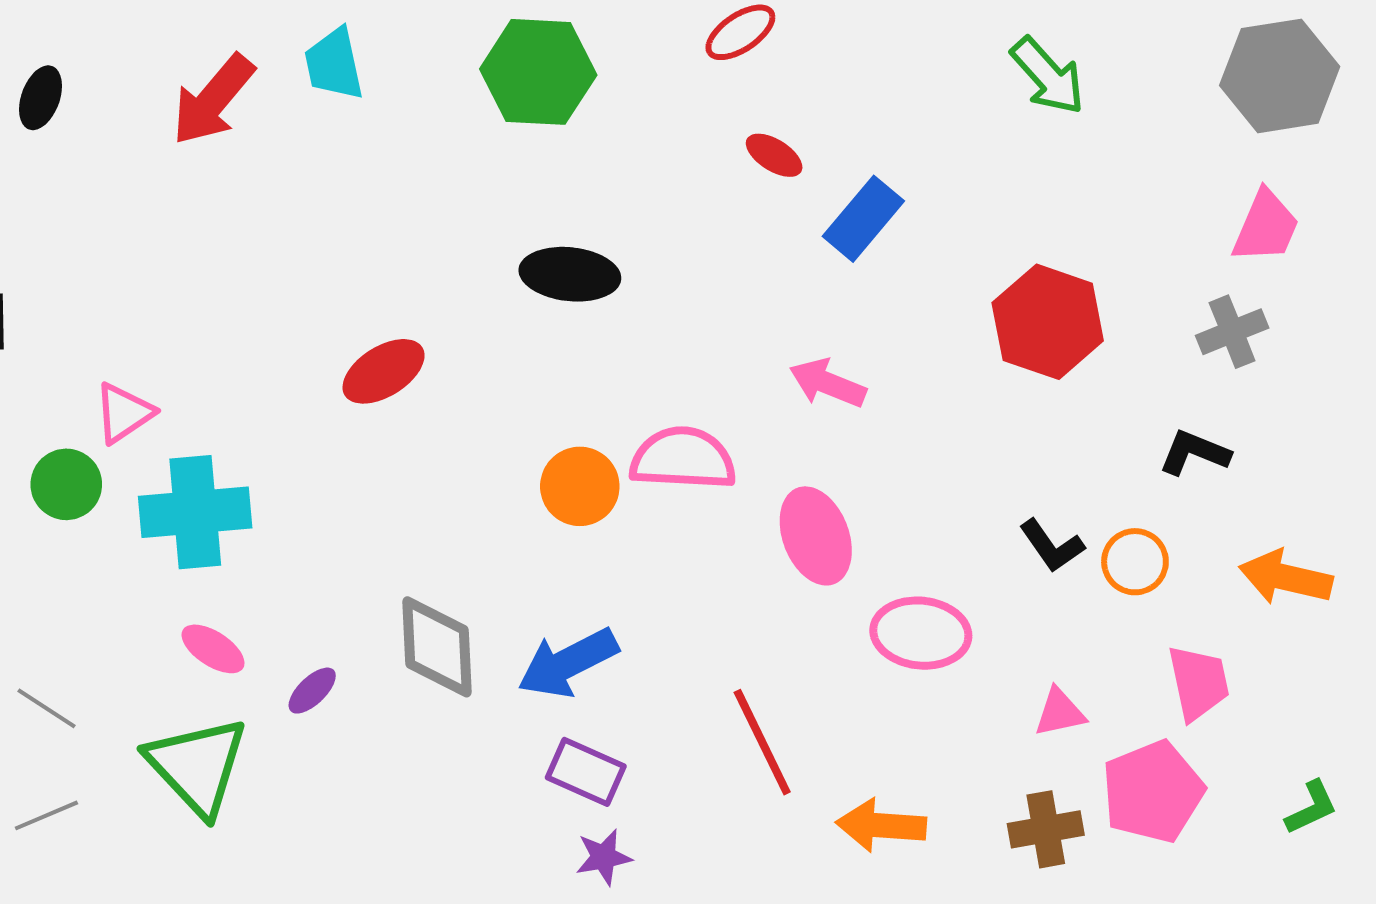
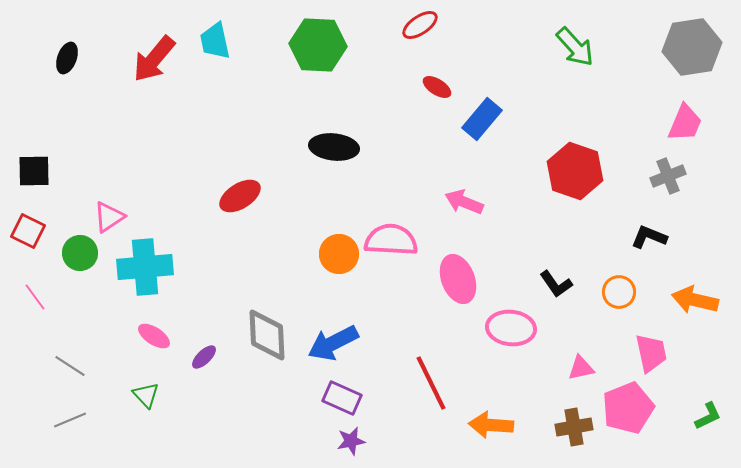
black L-shape: (1052, 546) -> (556, 284), moved
green triangle: (197, 766) -> (146, 395), size x0.5

